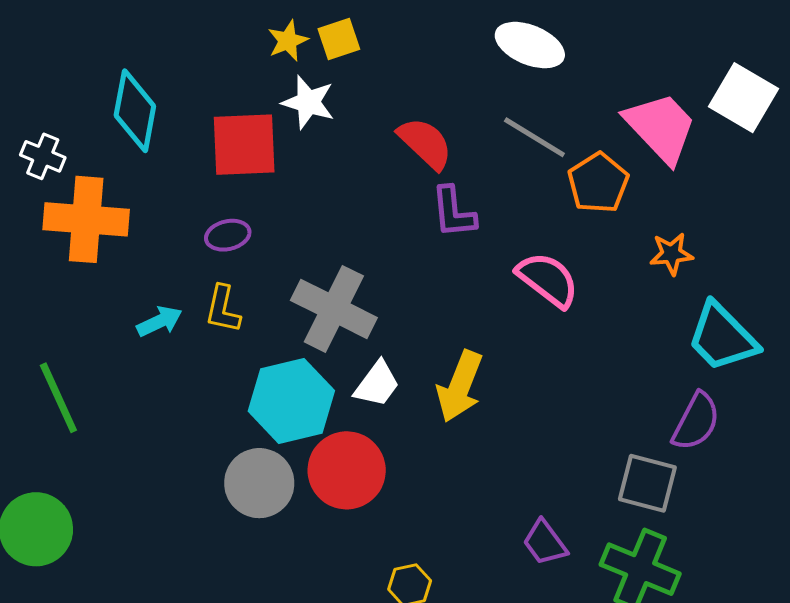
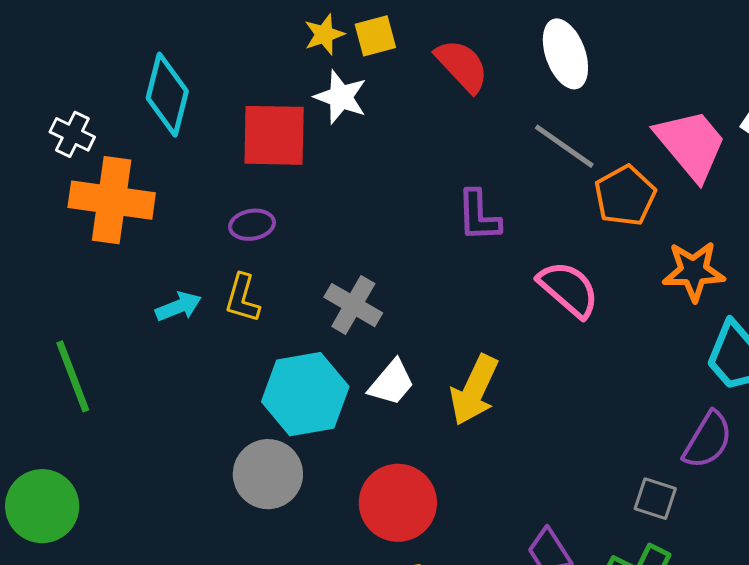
white ellipse: (530, 45) -> (565, 54), turned 44
red semicircle: (425, 143) -> (462, 66), moved
orange star: (671, 254) -> (694, 271), size x1.4
gray cross: (334, 309) -> (353, 305), size x0.7
red circle: (347, 470) -> (398, 503), moved
gray square: (647, 483) -> (655, 499), size x0.7

